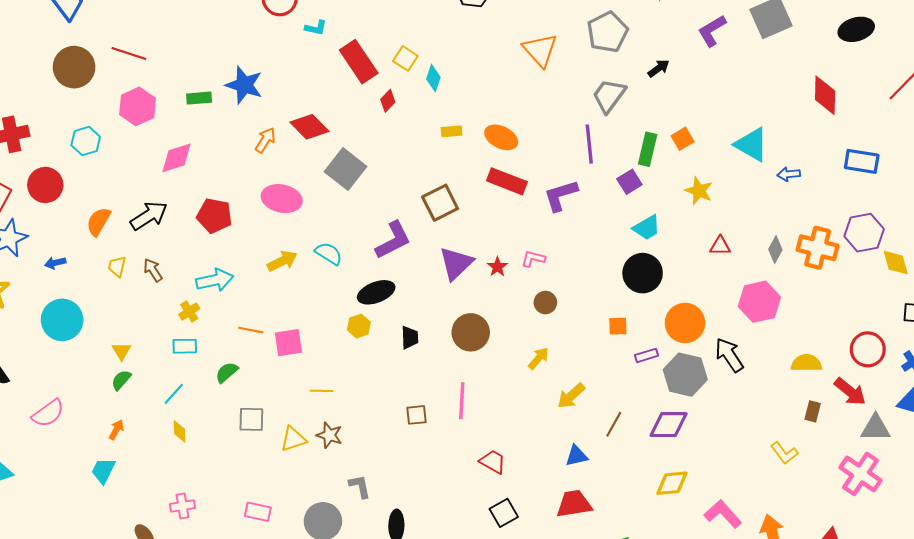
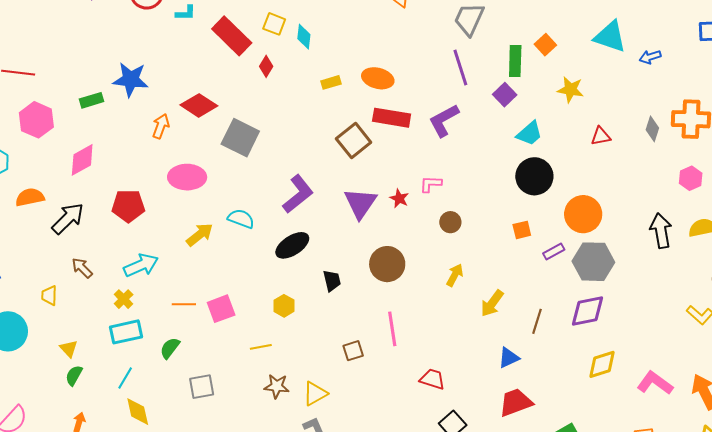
brown square: (440, 203) -> (354, 140), moved
orange semicircle: (98, 222) -> (30, 197), moved, turned 60
yellow trapezoid: (117, 266) -> (49, 295), moved
pink hexagon: (759, 302) -> (691, 178), moved, size x0.6
yellow hexagon: (359, 326) -> (284, 306), moved
cyan rectangle: (185, 346) -> (126, 332), size x1.4
black arrow: (729, 355) -> (661, 231), moved, turned 36
yellow diamond: (179, 431) -> (138, 412), size x1.4
yellow triangle: (293, 439) -> (315, 393), moved

